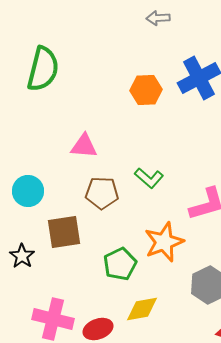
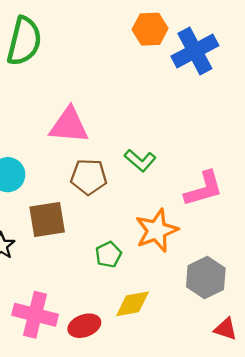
orange hexagon: (146, 90) -> (150, 29), moved
pink triangle: (84, 146) -> (69, 125), size x1.4
green pentagon: (120, 264) -> (108, 255), size x0.7

